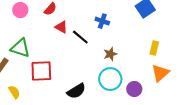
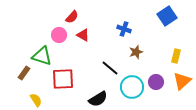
pink circle: (20, 10) -> (59, 35), moved
black line: (80, 37) -> (110, 68), moved
brown star: (110, 54) -> (136, 52), moved
purple circle: (134, 89) -> (156, 82), moved

